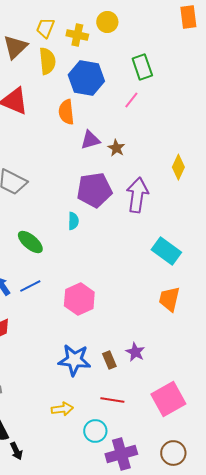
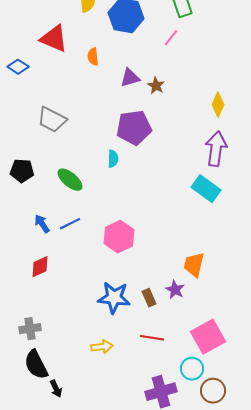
orange semicircle: (66, 112) -> (93, 57), moved, size x0.7
purple arrow: (137, 195) -> (216, 149), moved
orange trapezoid: (169, 299) -> (194, 265), moved
cyan circle: (95, 431) -> (192, 369), moved

